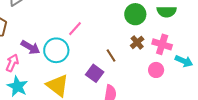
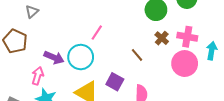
cyan arrow: (184, 61) -> (212, 51), turned -96
pink circle: (156, 70) -> (185, 64), size x1.6
purple square: (95, 73) -> (115, 82), moved

